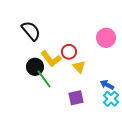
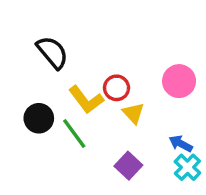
pink circle: (106, 38) -> (179, 81), moved
black circle: (35, 67) -> (39, 118), moved
purple square: (76, 98) -> (128, 166), turned -35

